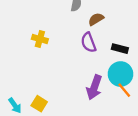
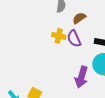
yellow cross: (40, 39) -> (59, 36), moved

